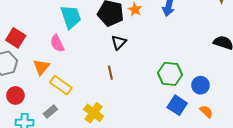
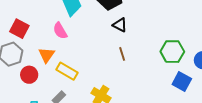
black triangle: (119, 42) -> (120, 25), turned -42
brown line: (110, 73) -> (122, 54), moved
red circle: (15, 95) -> (29, 75), moved

